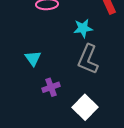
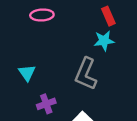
cyan star: (83, 28) -> (104, 41), moved

